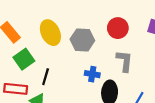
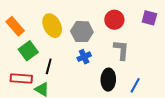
blue cross: (92, 74) -> (84, 57), moved, turned -32

